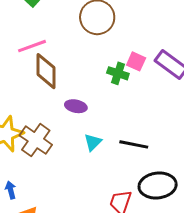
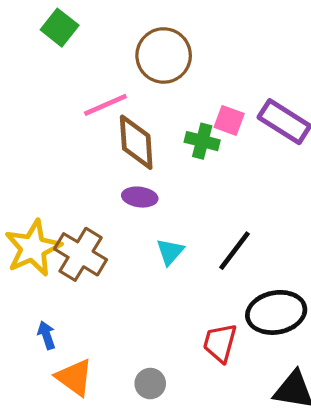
pink line: (32, 46) -> (105, 105), moved
brown diamond: (46, 71) -> (136, 142), moved
black line: (134, 144) -> (234, 251), turned -60

